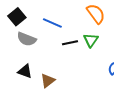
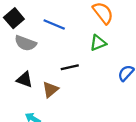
green triangle: (91, 40) -> (98, 43), turned 35
black line: (70, 43) -> (70, 67), moved

